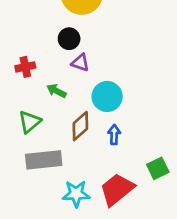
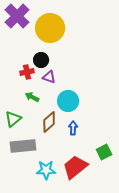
red cross: (25, 67) -> (27, 72), moved

